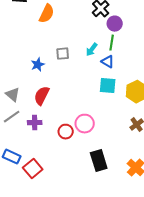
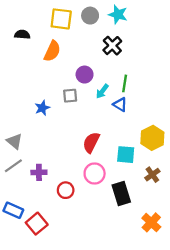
purple circle: (115, 24) -> (85, 75), moved
cyan square: (108, 86) -> (126, 155), moved
red semicircle: (42, 96) -> (91, 142), moved
red circle: (66, 132) -> (66, 190), moved
black rectangle: (99, 161) -> (121, 194), moved

